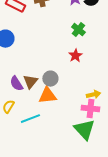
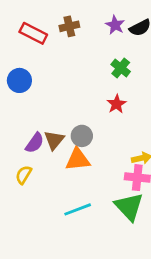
purple semicircle: (16, 84) -> (35, 143), turned -112
cyan line: (30, 119) -> (78, 209), moved

